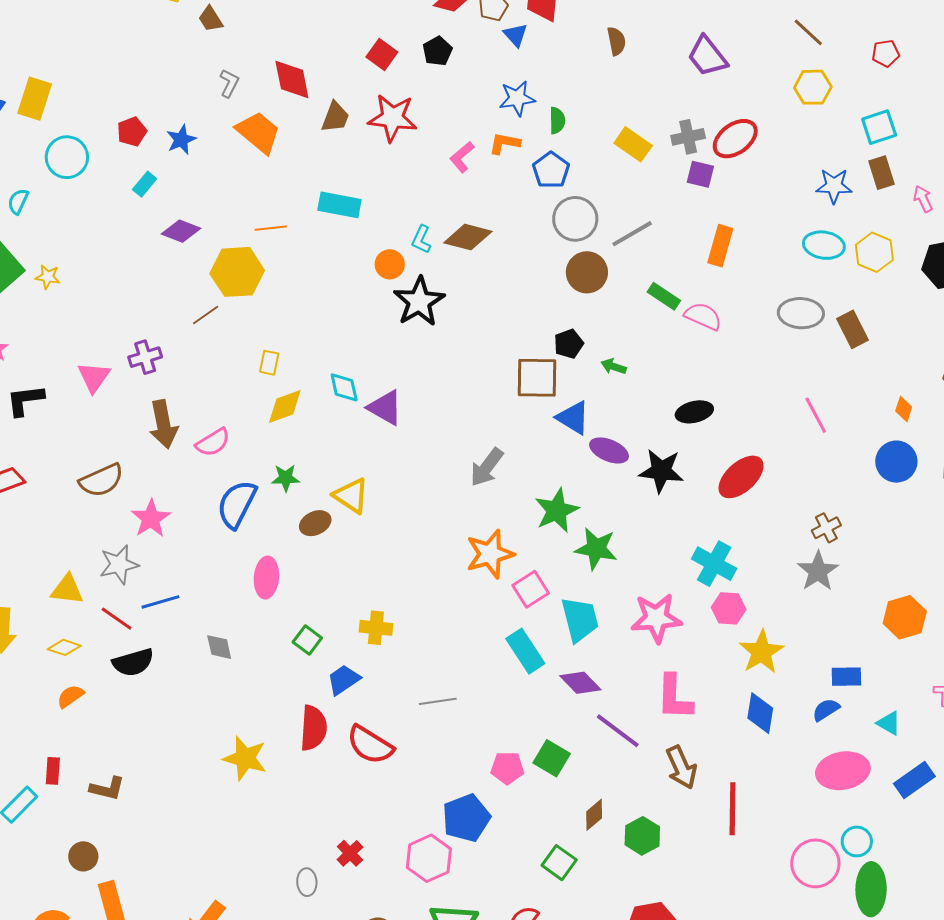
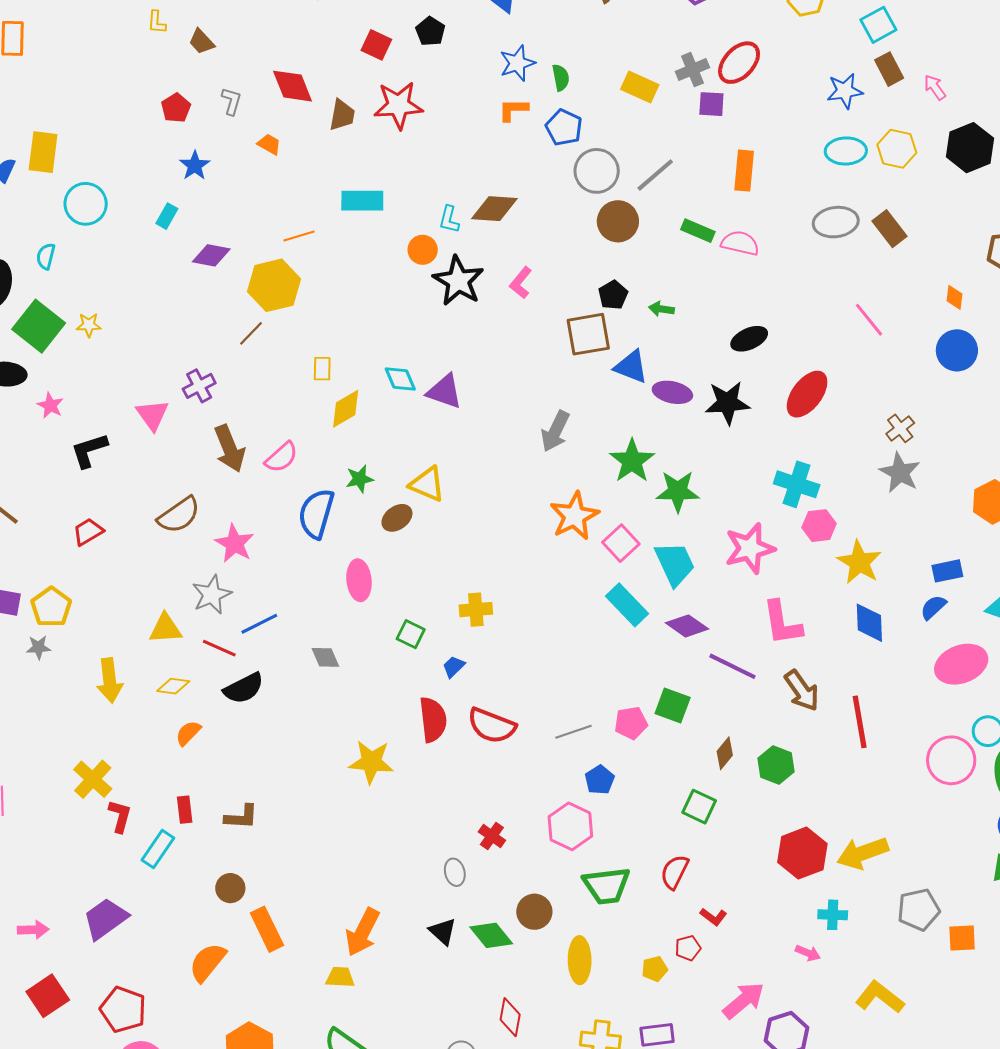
red pentagon: (132, 132) -> (176, 108), moved
orange trapezoid: (258, 132) -> (269, 144), size x0.5
pink L-shape: (462, 157) -> (521, 283), moved
blue trapezoid: (343, 680) -> (454, 667), size x0.7
gray line: (438, 701) -> (573, 732), moved
blue pentagon: (466, 818) -> (600, 780), size x0.6

